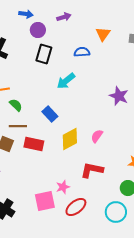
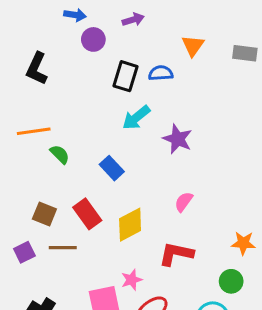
black rectangle: (44, 54) -> (126, 76), moved
purple star: (119, 96) -> (178, 139), moved
brown line: (18, 126) -> (63, 248), moved
yellow diamond: (70, 139) -> (130, 225), moved
red rectangle: (34, 144) -> (87, 214), turned 42

